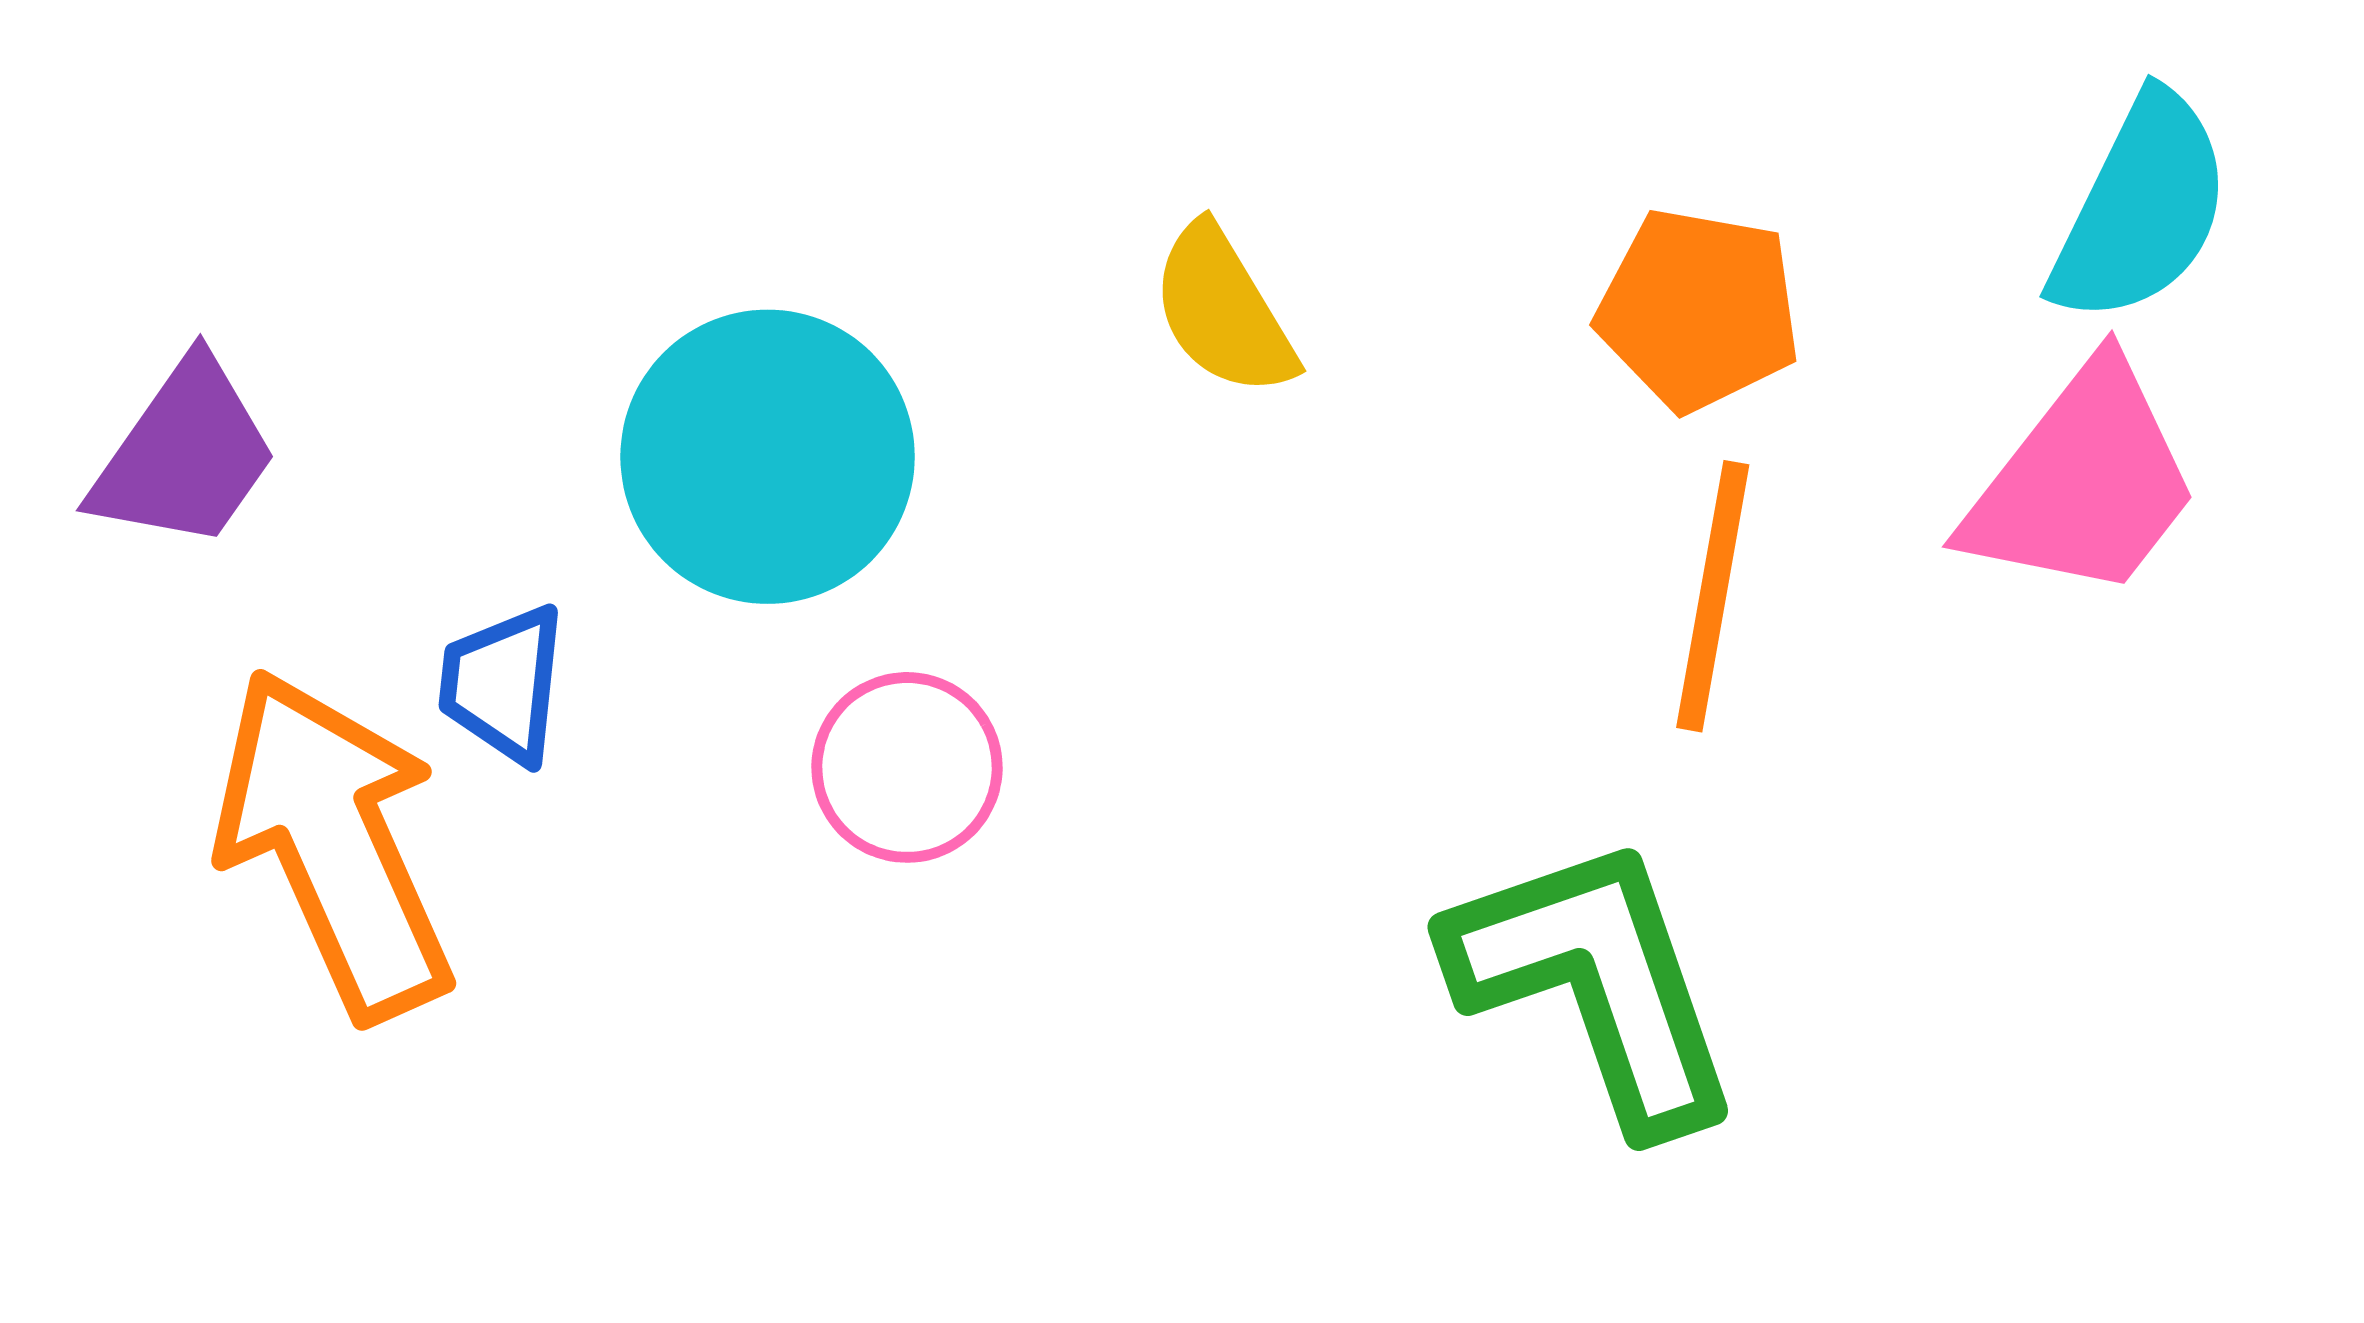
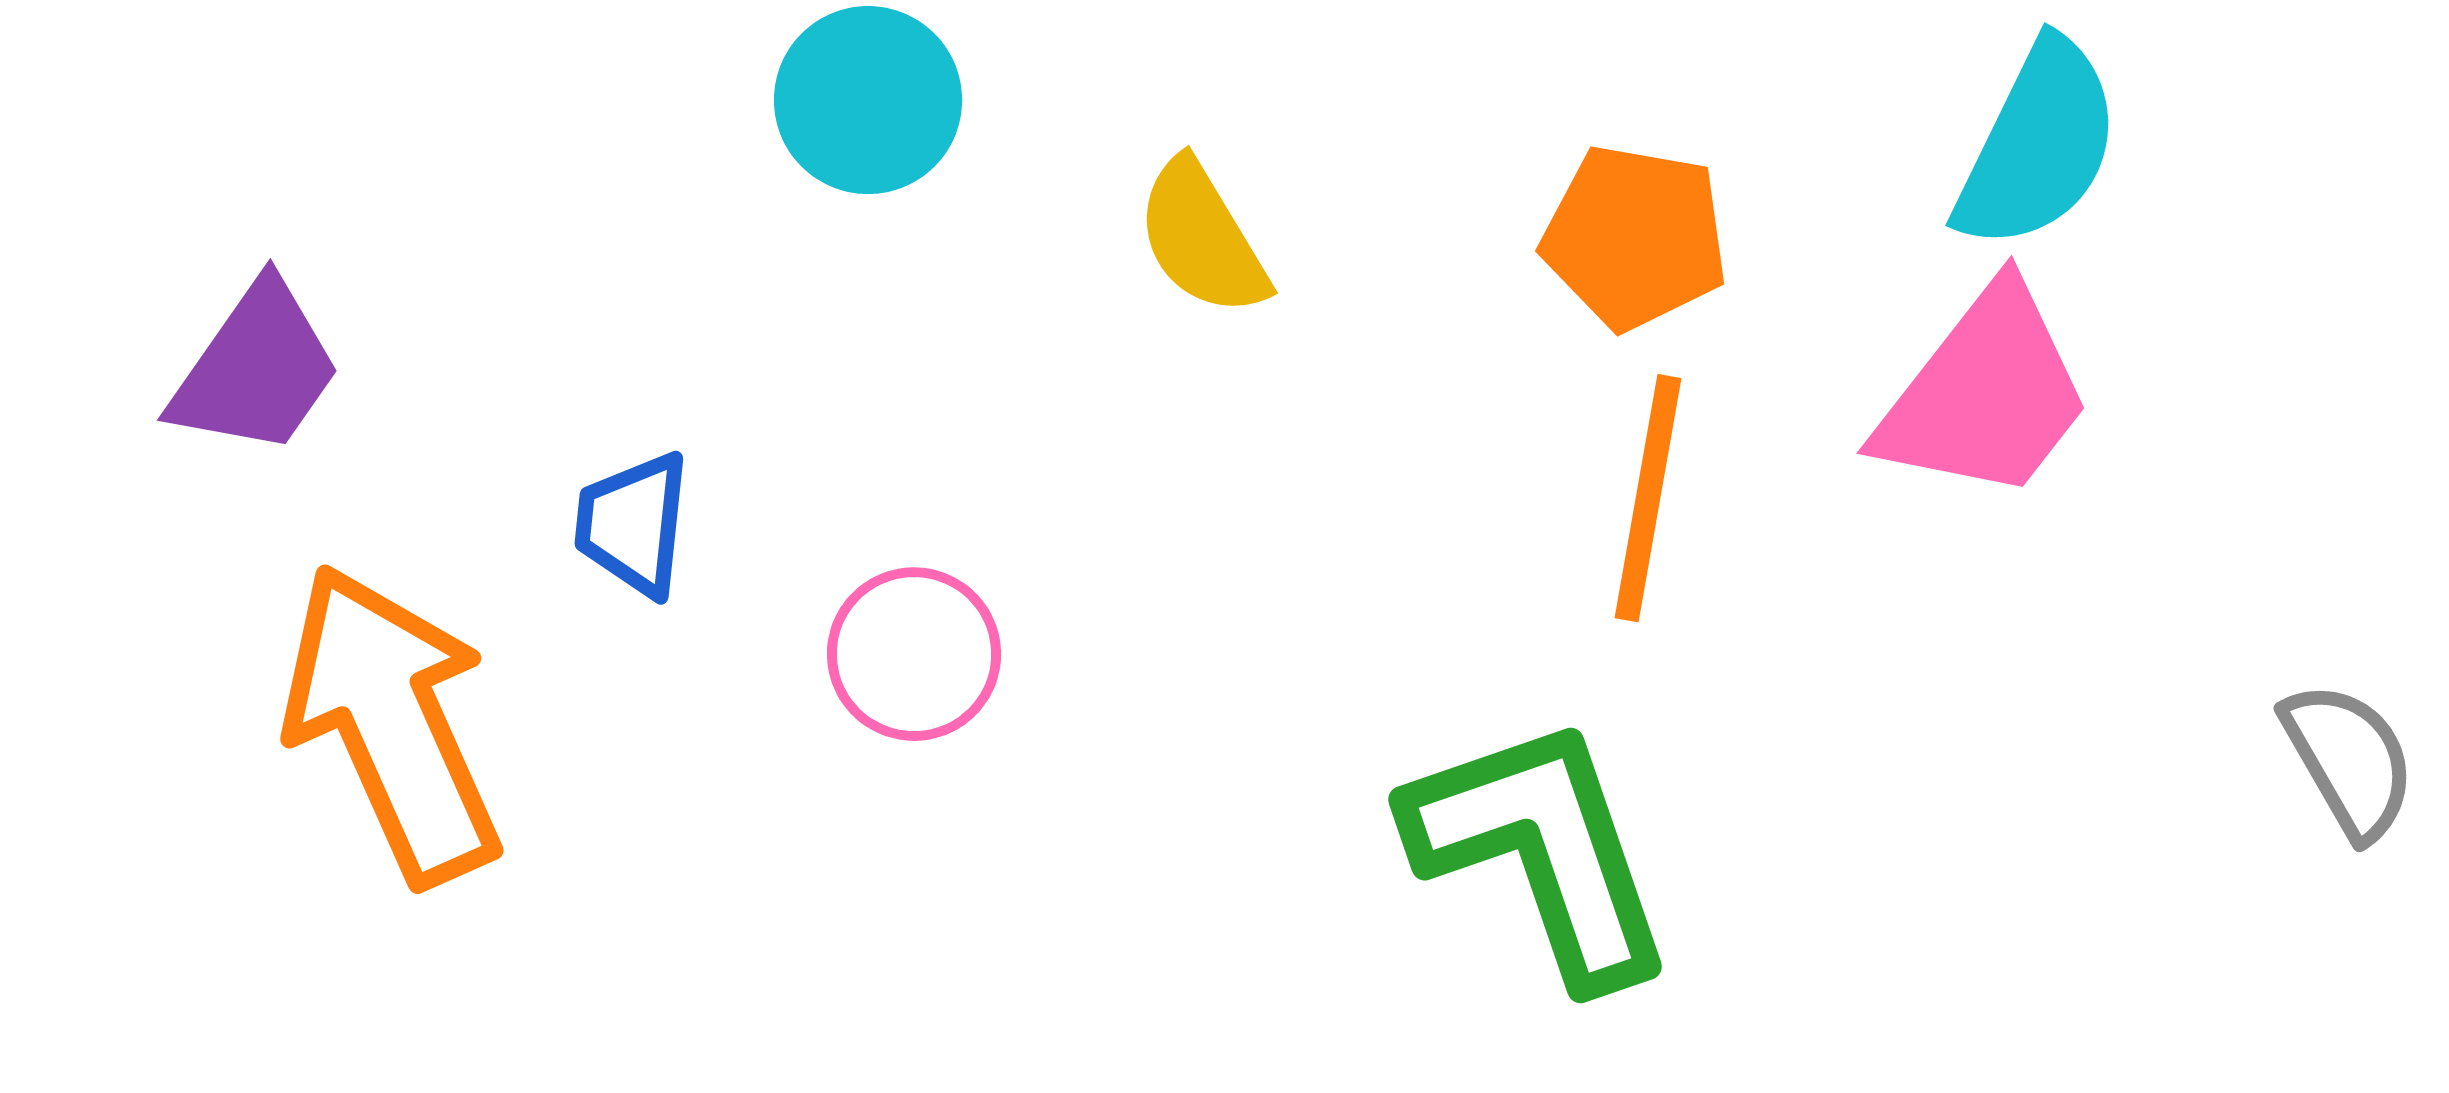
cyan circle: (768, 457) -> (868, 100), moved, size x0.7
blue trapezoid: (503, 684) -> (633, 524), moved

